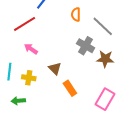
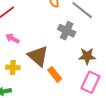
brown star: (105, 59) -> (87, 56), moved
brown triangle: (55, 69) -> (38, 56), size x1.6

